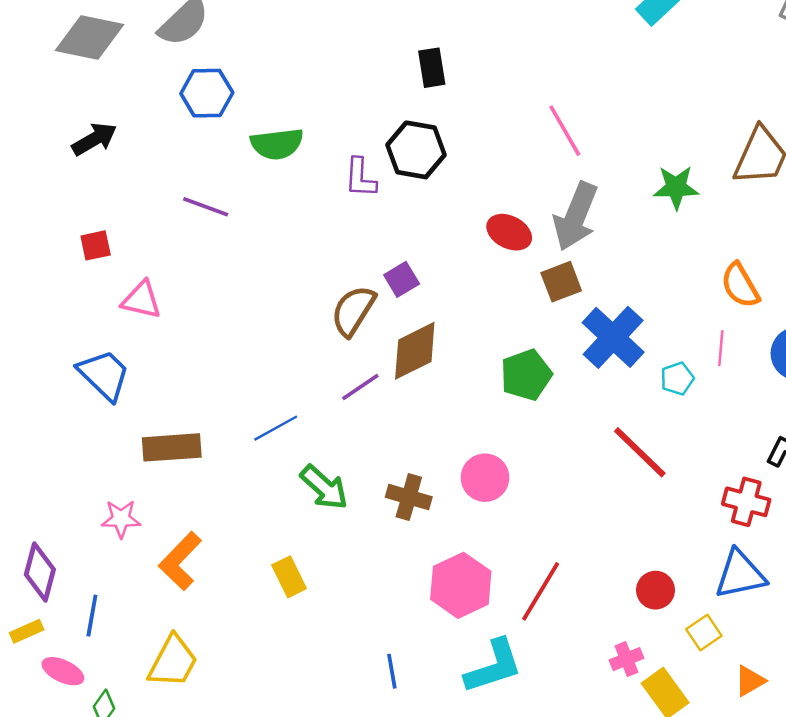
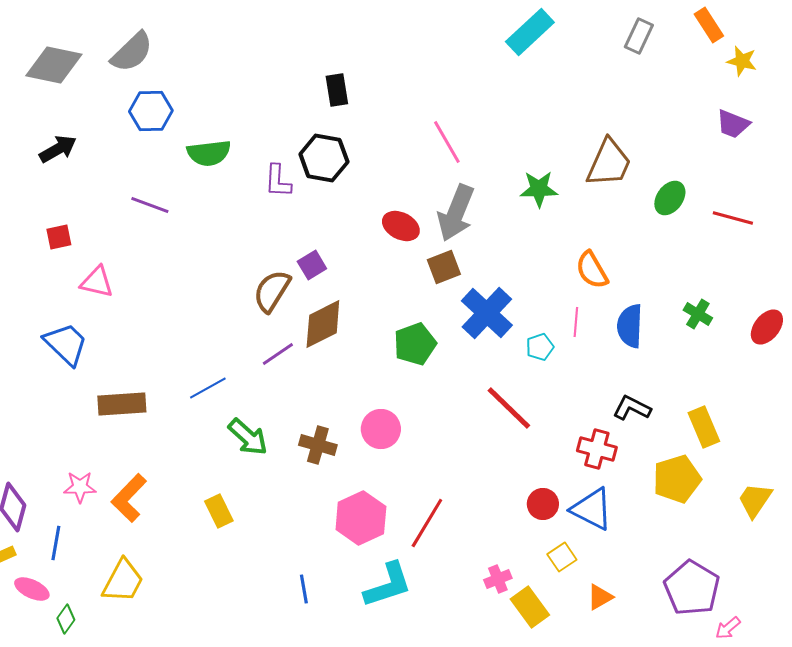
pink star: (121, 519) -> (80, 487), moved
blue triangle: (740, 574) -> (592, 509), turned 39
red circle: (656, 590) -> (543, 504), moved

